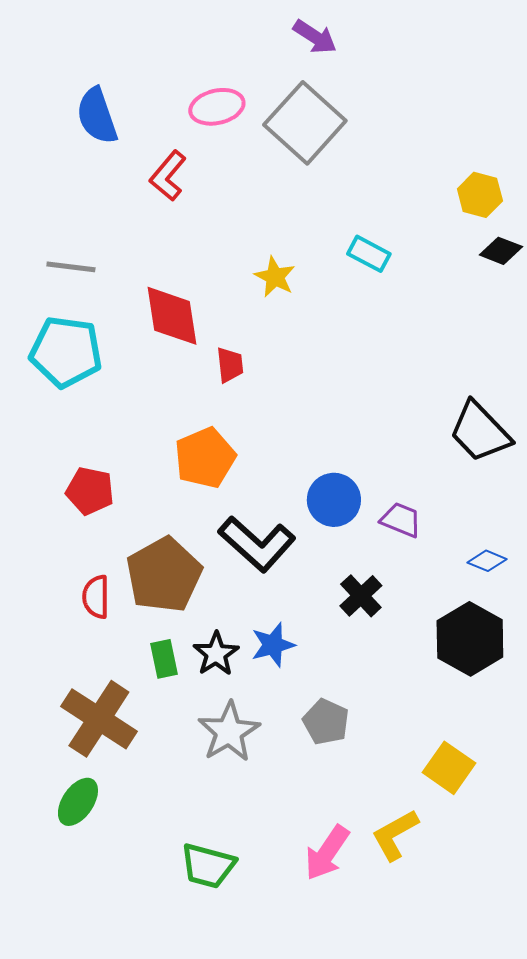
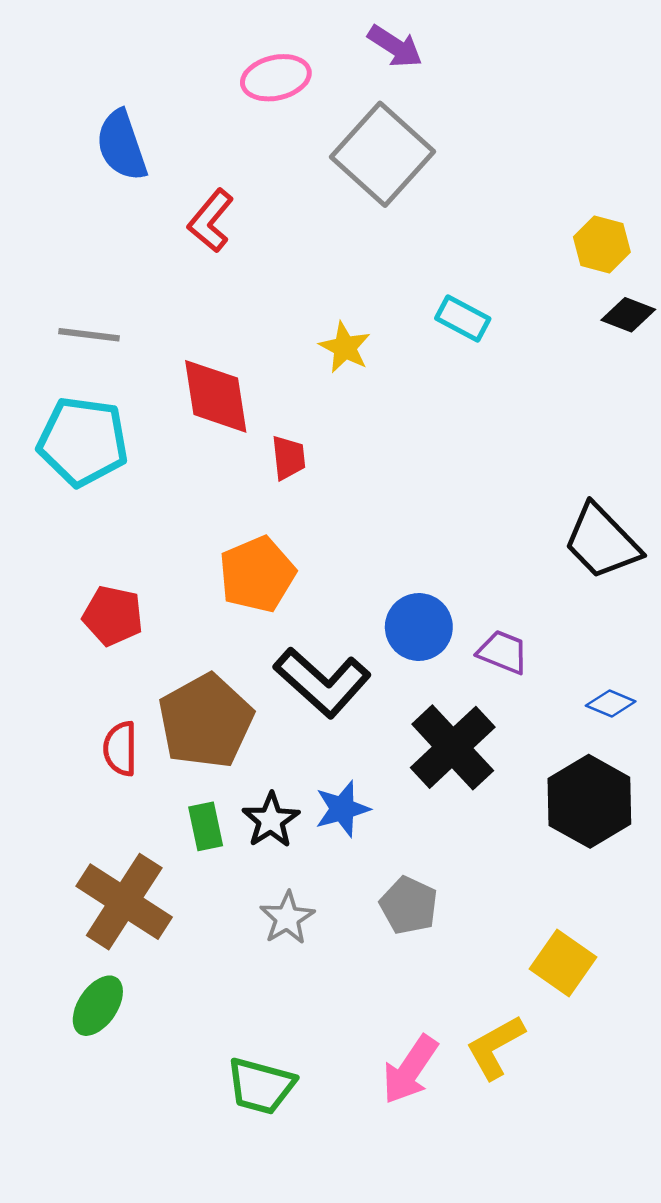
pink ellipse: (217, 107) -> (276, 78), moved
black cross: (361, 596) -> (453, 747), size x1.6
gray star: (229, 732) -> (287, 918), size x0.7

